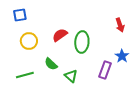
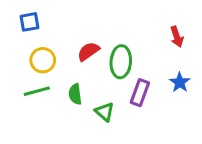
green semicircle: (51, 64) -> (75, 94), turned 40
purple rectangle: (105, 70) -> (140, 93), moved
green line: (25, 75) -> (37, 91), moved

